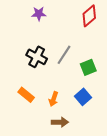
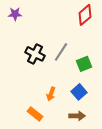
purple star: (39, 14) -> (15, 14), moved
orange rectangle: (26, 95) -> (35, 114), moved
brown arrow: (60, 122) -> (77, 116), moved

